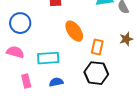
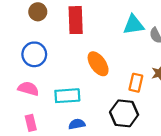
orange rectangle: (97, 47) -> (136, 83), moved
pink rectangle: (26, 81) -> (31, 123), moved

